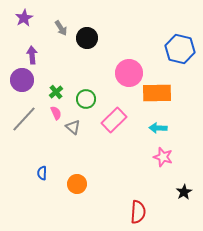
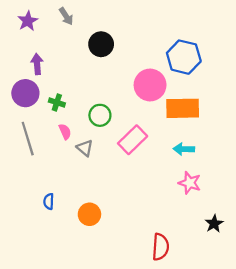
gray arrow: (61, 28) -> (66, 16), moved
blue hexagon: (180, 49) -> (184, 57), moved
green cross: (56, 92) -> (57, 102), moved, turned -32
gray line: (24, 119) -> (28, 139), turned -60

